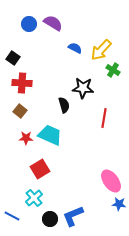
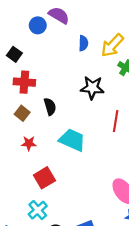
blue circle: (29, 24) -> (38, 25), moved
blue semicircle: (75, 48) -> (83, 43), turned 64
black semicircle: (64, 105) -> (50, 107), moved
cyan trapezoid: (50, 135) -> (72, 140), moved

